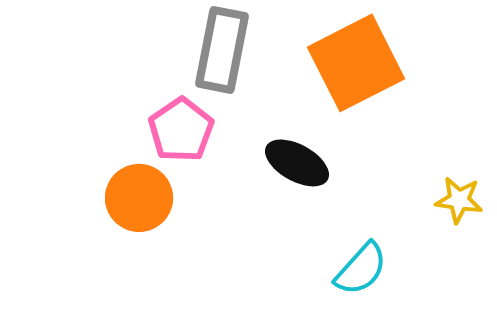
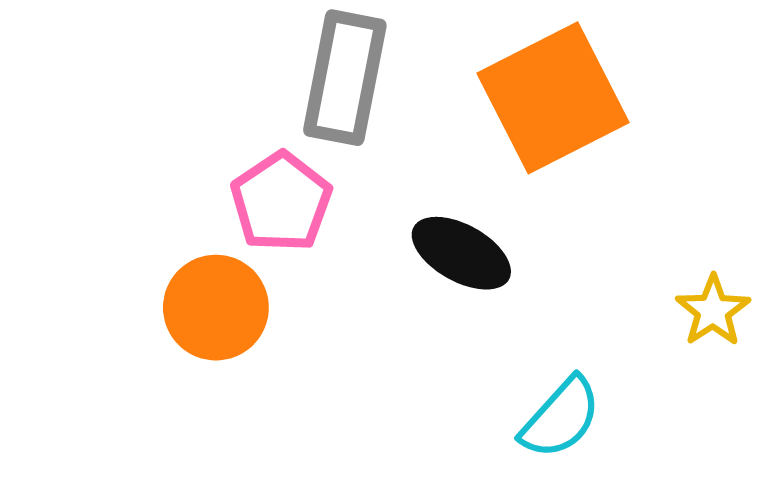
yellow star: (459, 200) -> (713, 311), turned 30

